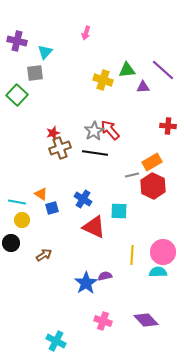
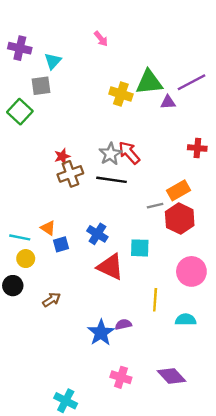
pink arrow: (86, 33) -> (101, 39), turned -56
green triangle: (127, 70) -> (149, 82), size x1.4
purple line: (163, 70) -> (191, 82), turned -70
pink circle: (163, 252) -> (191, 271), moved

